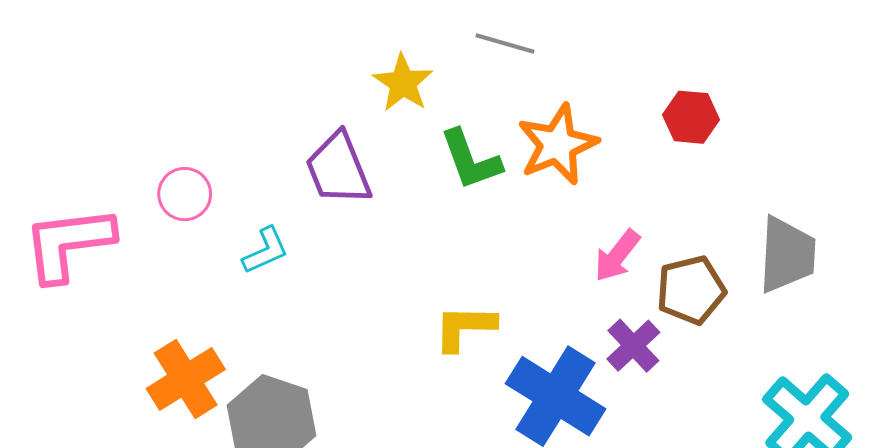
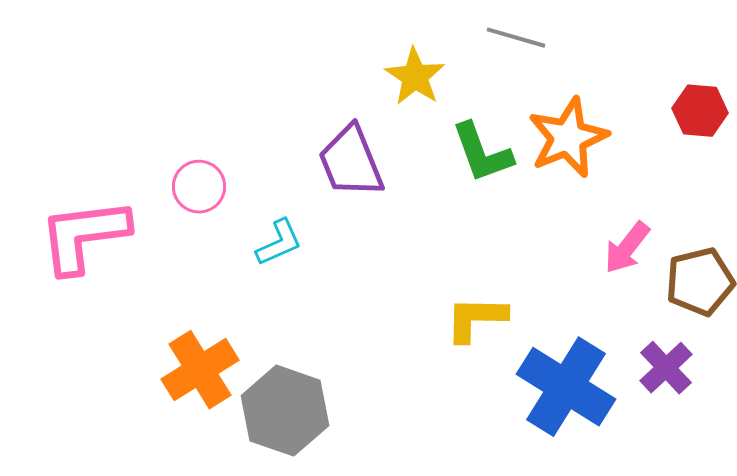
purple cross: (633, 346) -> (666, 368), moved

